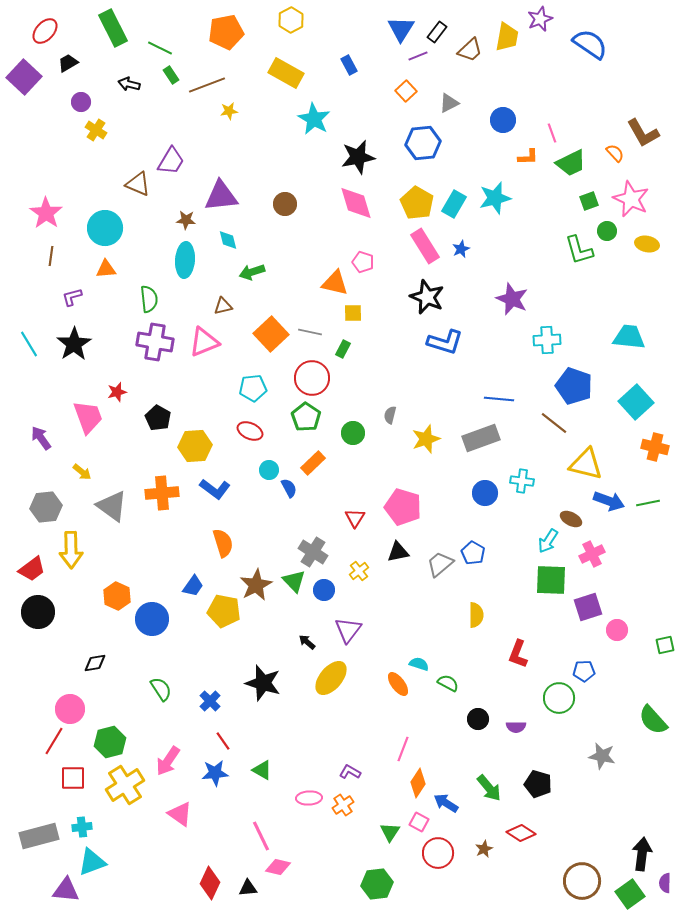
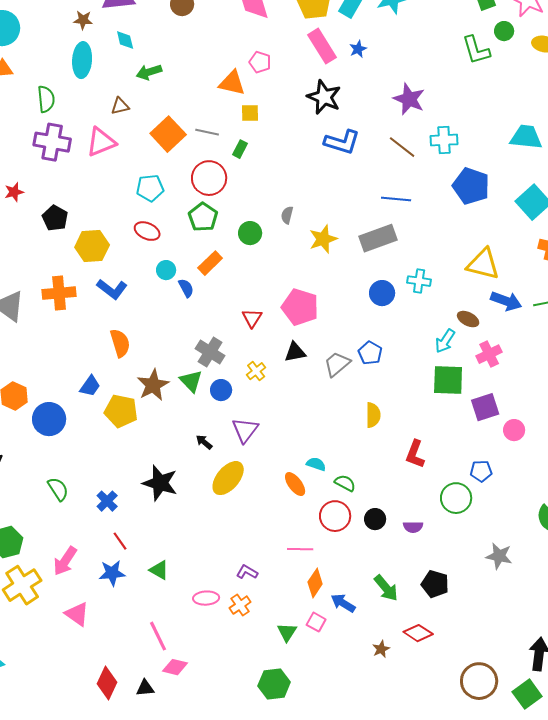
brown line: (554, 423) -> (402, 147), moved
pink line: (403, 749) -> (300, 549), turned 70
red circle: (438, 853) -> (335, 516), moved

